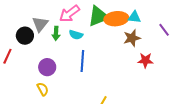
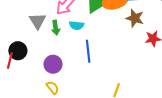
black circle: (25, 36) -> (18, 51), moved
brown star: (132, 38) -> (135, 18), turned -30

